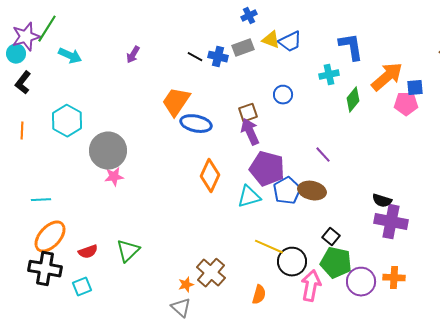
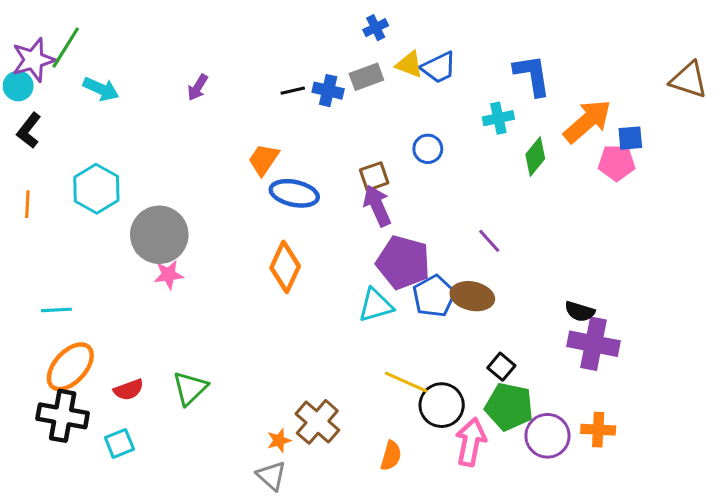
black line: (195, 57) -> (293, 91), turned -42
orange trapezoid: (176, 102) -> (264, 160), size x0.7
orange diamond: (210, 176) -> (285, 267), moved

